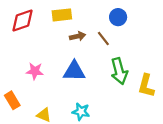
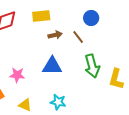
pink star: (35, 71) -> (17, 75), moved

